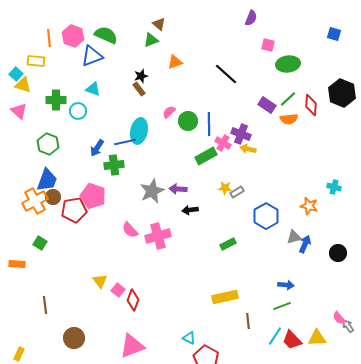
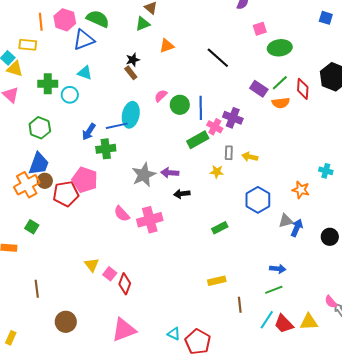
pink square: (268, 45) -> (260, 29), turned -32
yellow arrow: (248, 149) -> (250, 157), moved
gray rectangle: (237, 192) -> (229, 153), moved, turned -56
yellow rectangle: (225, 297) -> (217, 281), size x0.7
cyan triangle: (189, 338) -> (174, 334), moved

